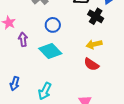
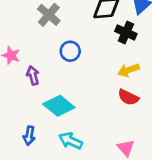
cyan diamond: (50, 51) -> (59, 106), moved
cyan arrow: (45, 91) -> (71, 141), turned 96

